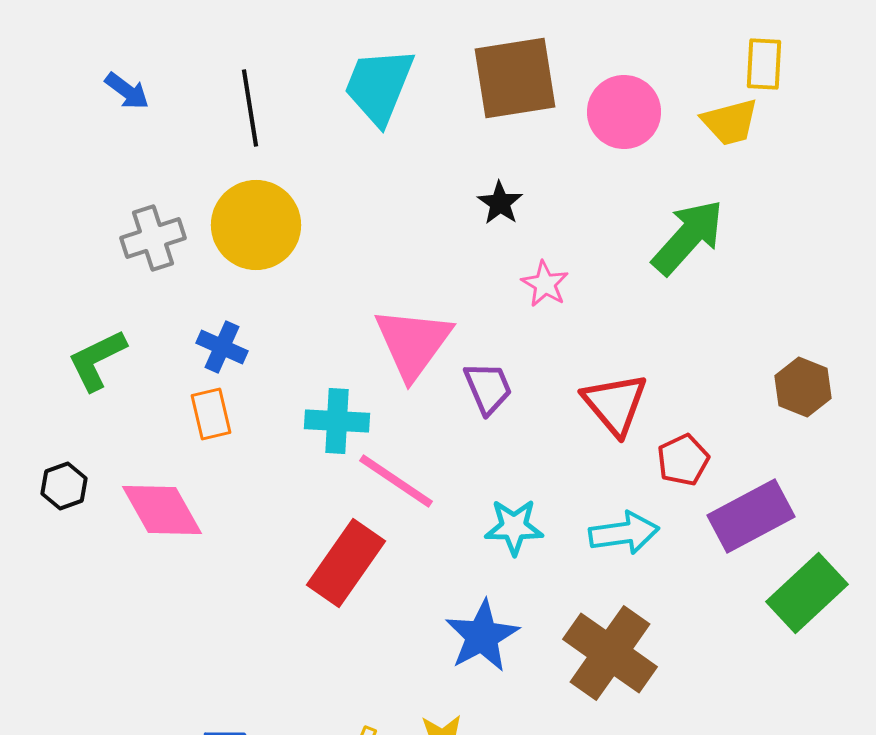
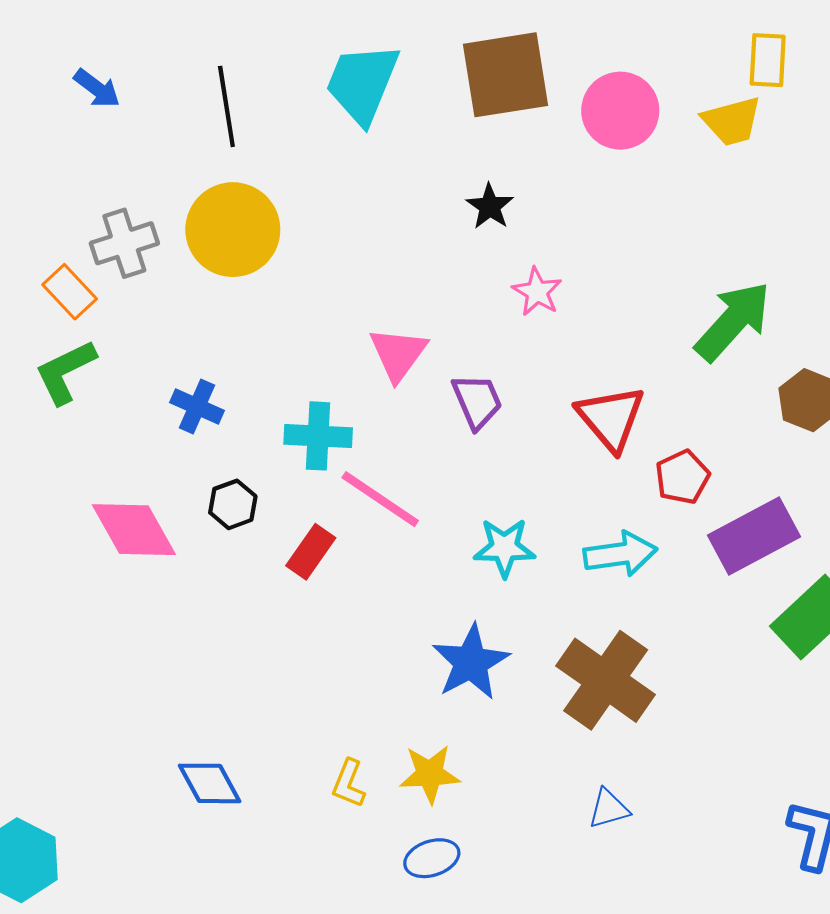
green arrow: (688, 237) -> (733, 321), moved
pink triangle: (413, 343) -> (398, 354), size x0.7
blue cross: (222, 347) -> (197, 406), moved
orange rectangle: (211, 414) -> (70, 292), moved, turned -30
black hexagon: (64, 486) -> (233, 504), moved
red rectangle: (346, 563) -> (311, 552), moved, size x0.6

